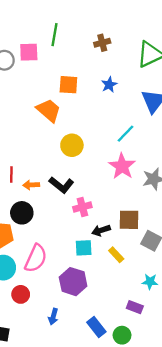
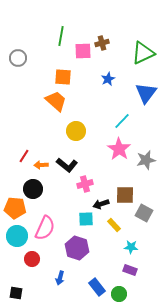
pink square: (29, 52) -> (83, 51), moved
orange square: (68, 85) -> (63, 77), moved
red line: (11, 174) -> (24, 156), turned 32
cyan star: (150, 282) -> (131, 247), moved

